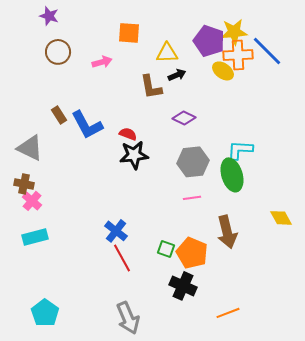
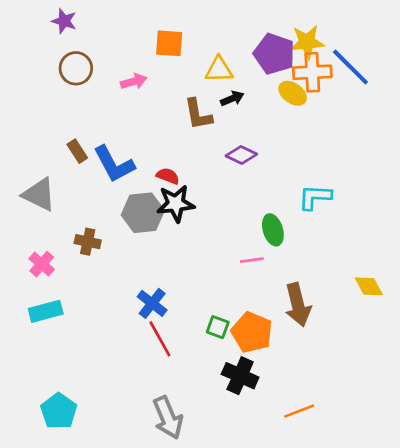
gray hexagon: (193, 162) -> (143, 213), moved
green ellipse: (232, 175) -> (273, 230), moved, size x0.7
brown cross: (24, 184) -> (88, 242), moved

